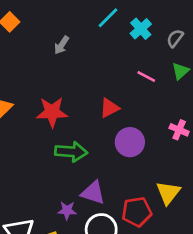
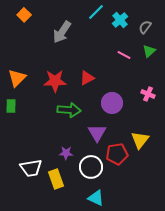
gray arrow: (62, 45) -> (62, 32), size x1.6
red triangle: (109, 108) -> (87, 78), moved
purple triangle: (93, 193) -> (97, 133), moved, turned 42

